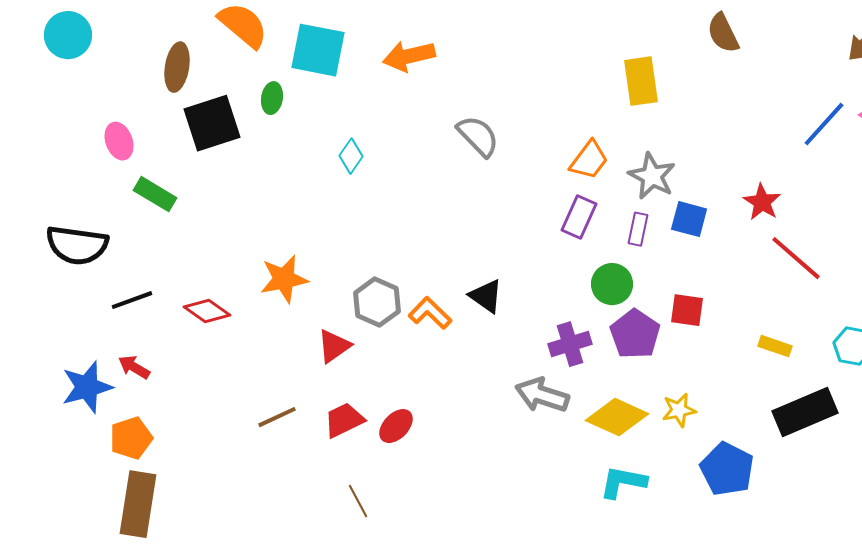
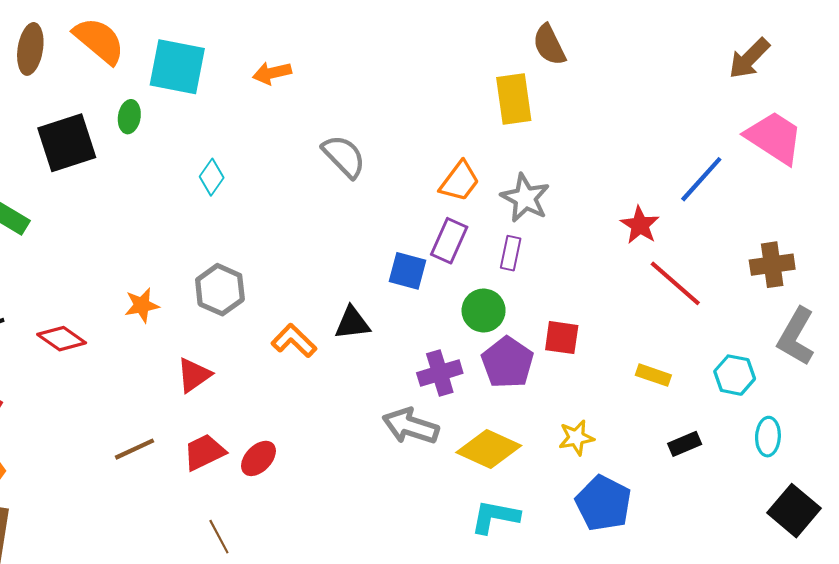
brown semicircle: (723, 33) -> (549, 45), moved
orange arrow: (409, 56) -> (272, 73), size x0.7
brown ellipse: (177, 67) -> (30, 49), moved
blue line: (824, 124) -> (701, 179), moved
blue square: (689, 219) -> (407, 271), moved
orange star: (284, 279) -> (142, 305), size x0.7
black triangle: (486, 296) -> (352, 323), turned -42
gray hexagon: (377, 302) -> (220, 290), moved
yellow star: (679, 410) -> (576, 438), moved
black rectangle: (805, 412) -> (685, 444), size x0.5

